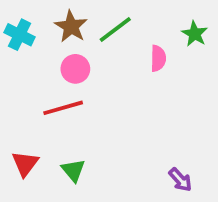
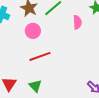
red line: (63, 108) -> (40, 56), moved

